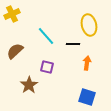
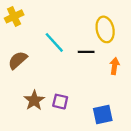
orange arrow: (87, 63) -> (115, 66), moved
purple square: (47, 67) -> (60, 102), moved
blue square: (87, 97) -> (103, 115), turned -30

